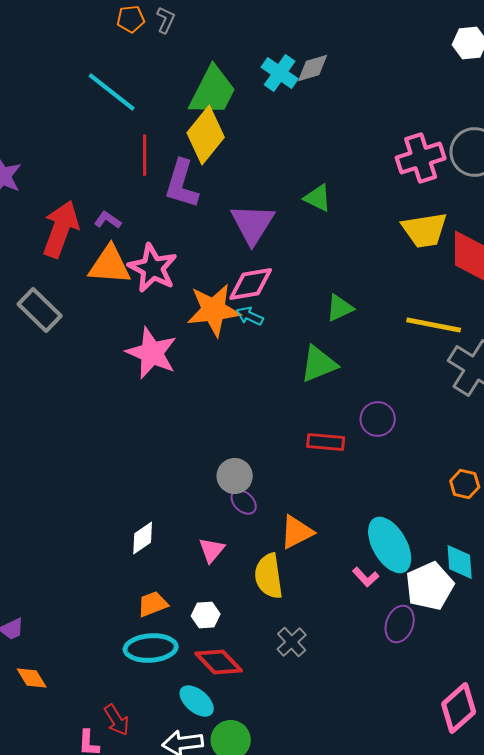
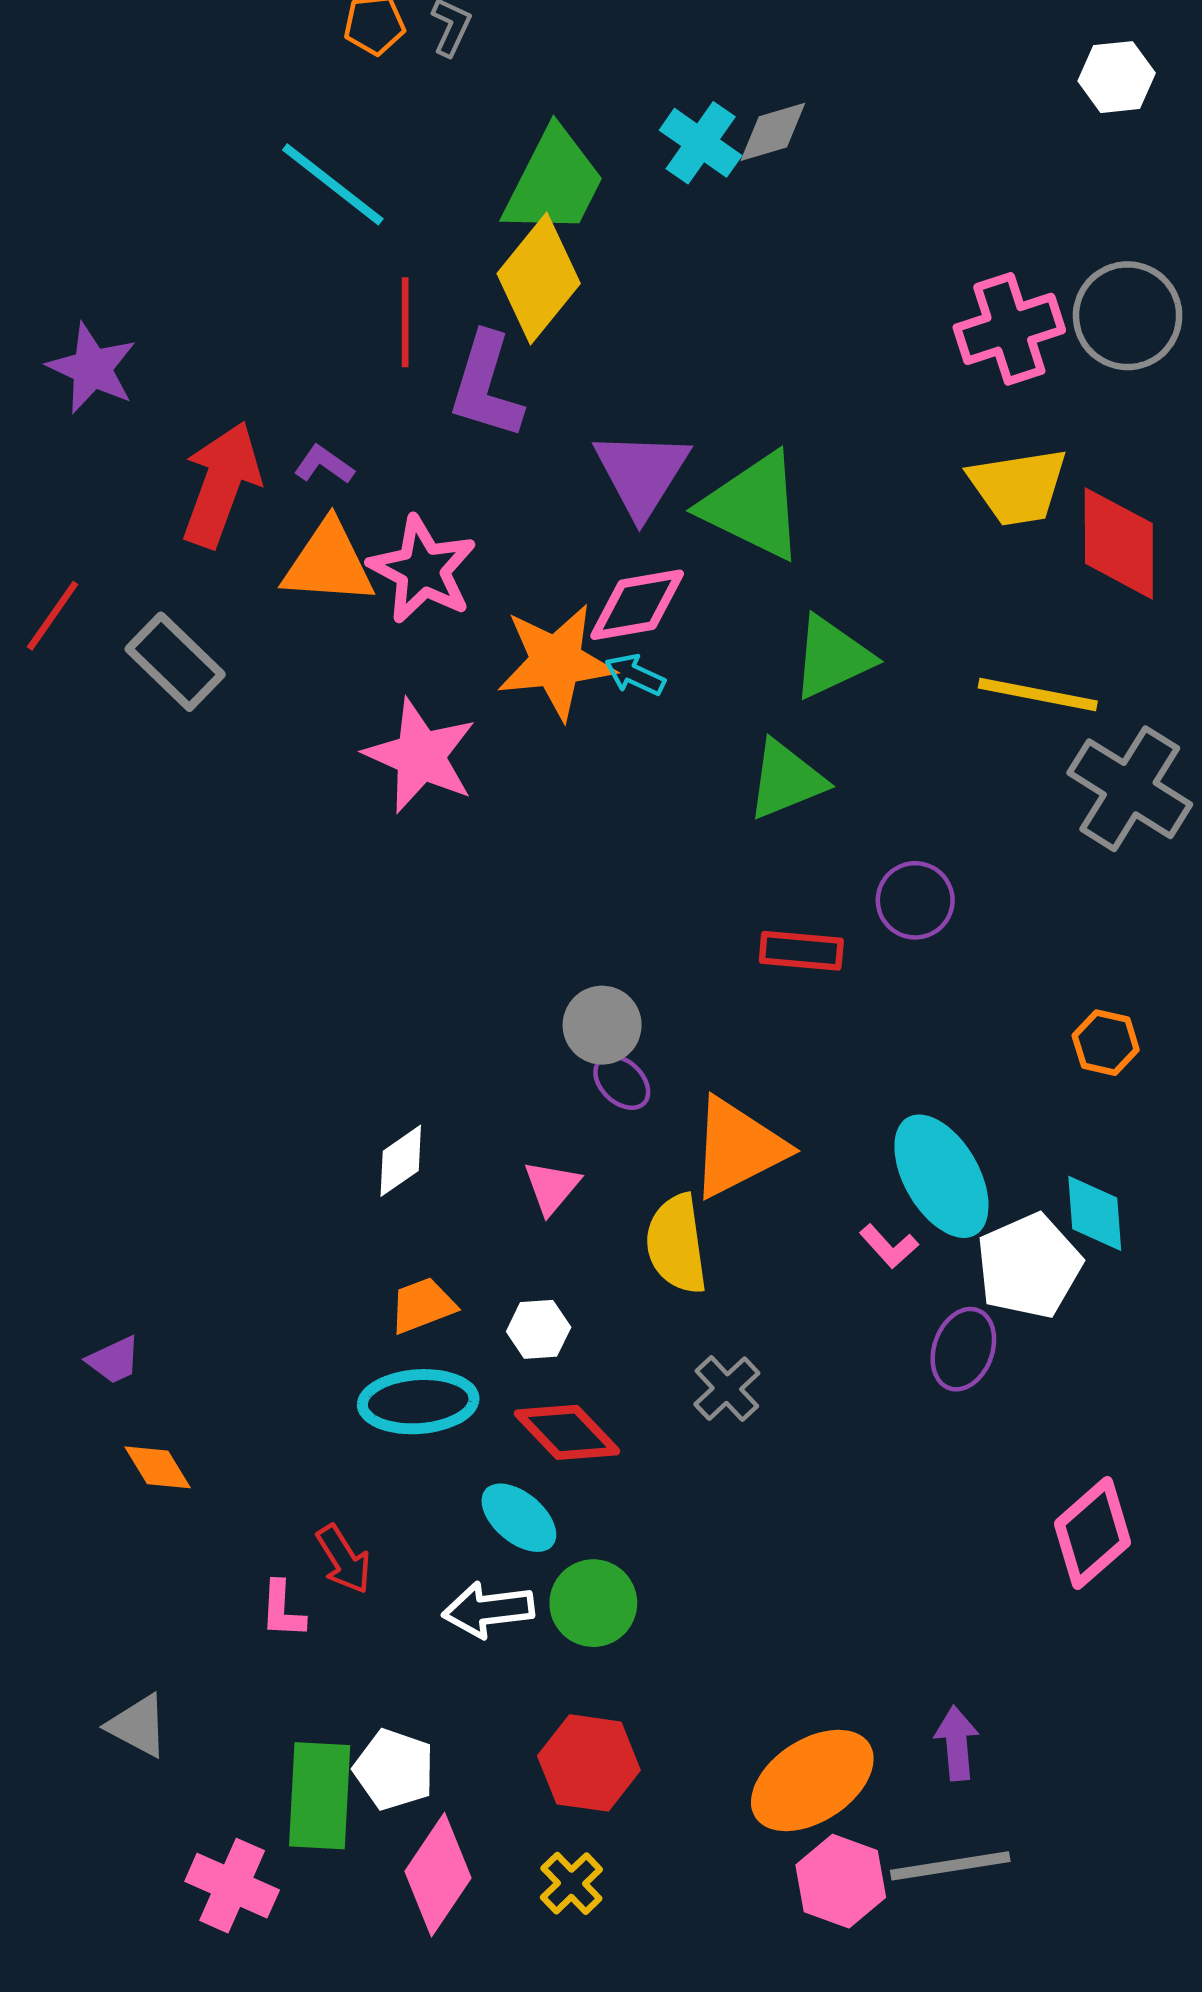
green triangle: (318, 198) -> (753, 506), moved, size x1.8
green triangle: (340, 308) -> (832, 657), size x1.4
orange triangle: (297, 532) -> (738, 1148), size x1.4

